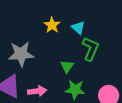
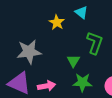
cyan triangle: (78, 28) -> (81, 12), moved

